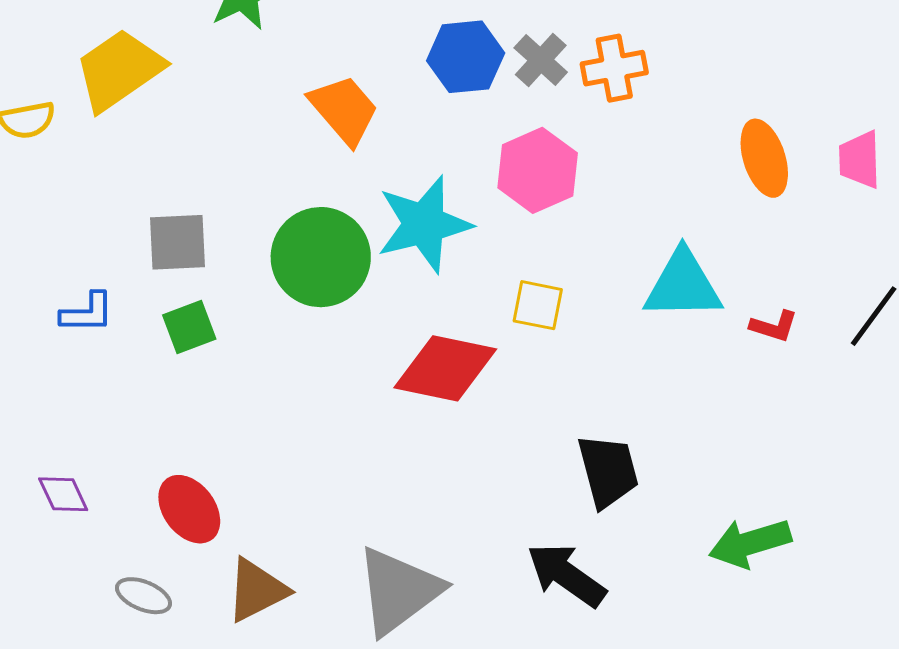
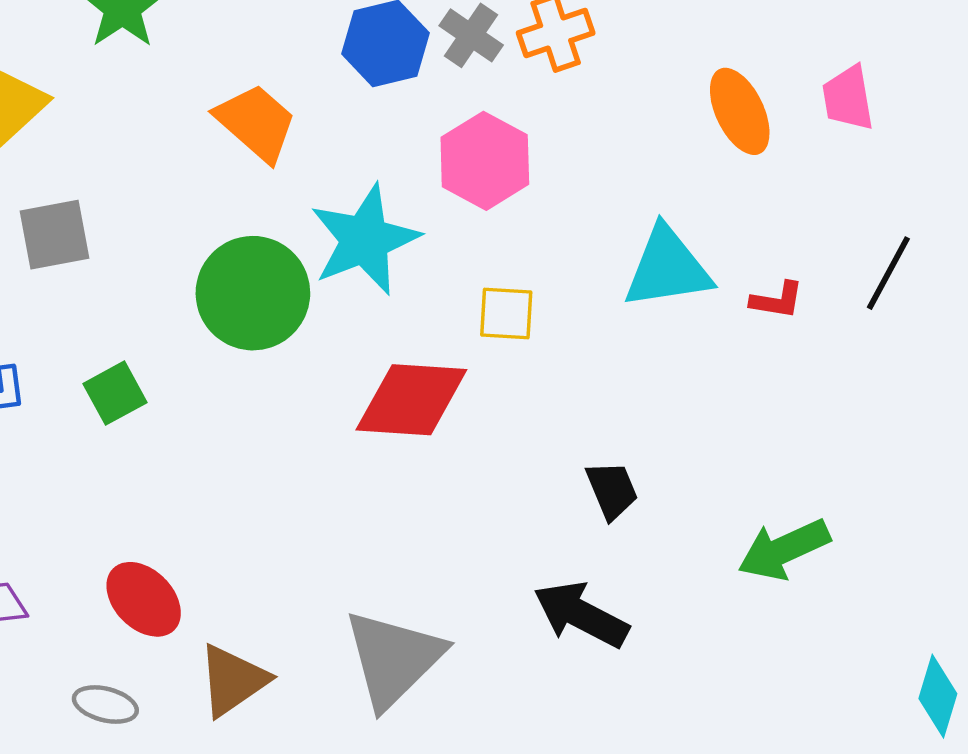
gray square: (177, 242) -> (54, 235), moved
black trapezoid: (608, 471) -> (612, 490), size x0.7

